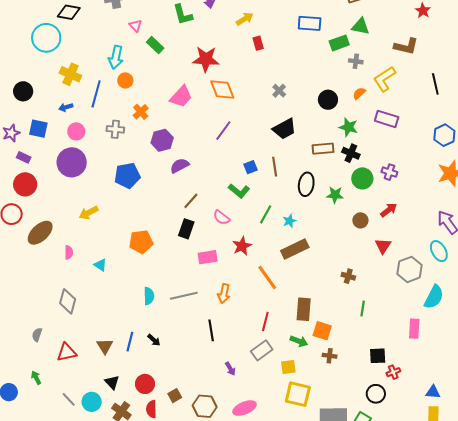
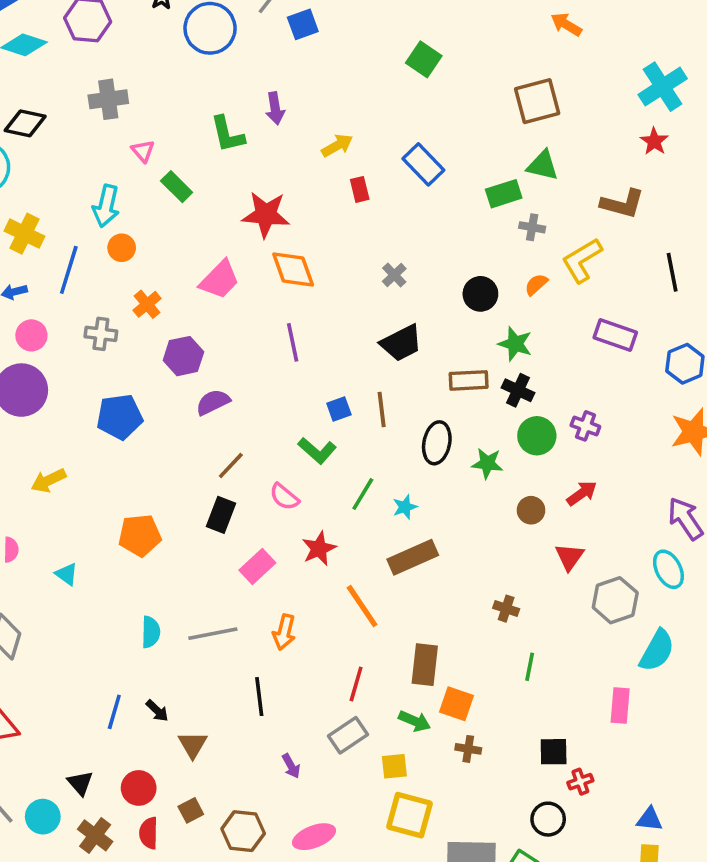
blue rectangle: (310, 23) -> (423, 164), moved, turned 40
purple rectangle: (387, 119) -> (615, 335), moved
purple line: (223, 131) -> (293, 342), turned -50
pink rectangle: (208, 257) -> (257, 567), turned -36
brown triangle: (105, 346) -> (193, 745), moved

